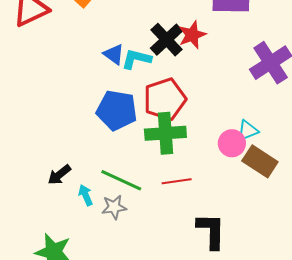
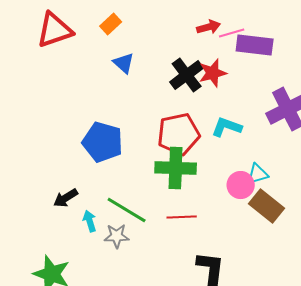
blue triangle: (114, 54) -> (124, 63), moved
cyan L-shape: (136, 59) -> (227, 127), moved
blue pentagon: (117, 110) -> (103, 142), moved

